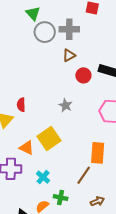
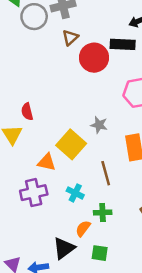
red circle: (83, 75) -> (94, 58), size x1.5
gray star: (65, 105) -> (99, 125), moved
brown line: (84, 175) -> (106, 173), moved, turned -36

